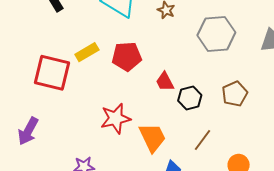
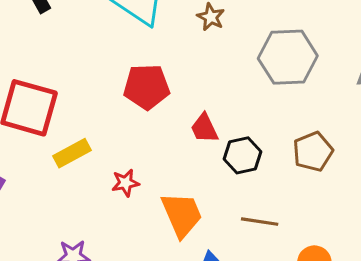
yellow rectangle: (87, 52) -> (72, 153), moved
red star: (116, 118) -> (125, 183), size x0.6
brown line: (202, 140) -> (260, 222), turned 60

